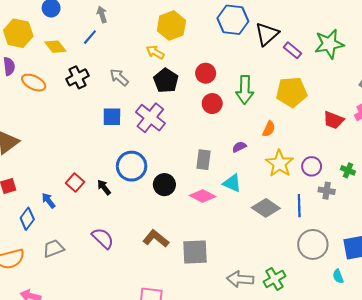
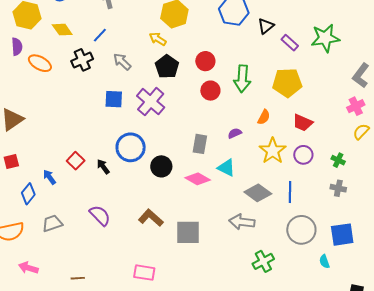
black triangle: (267, 34) -> (266, 26), size x0.7
blue line: (90, 37) -> (100, 35), moved
red trapezoid: (334, 120) -> (303, 123), moved
gray cross: (327, 191) -> (338, 188), moved
gray arrow: (240, 279) -> (242, 222), moved

